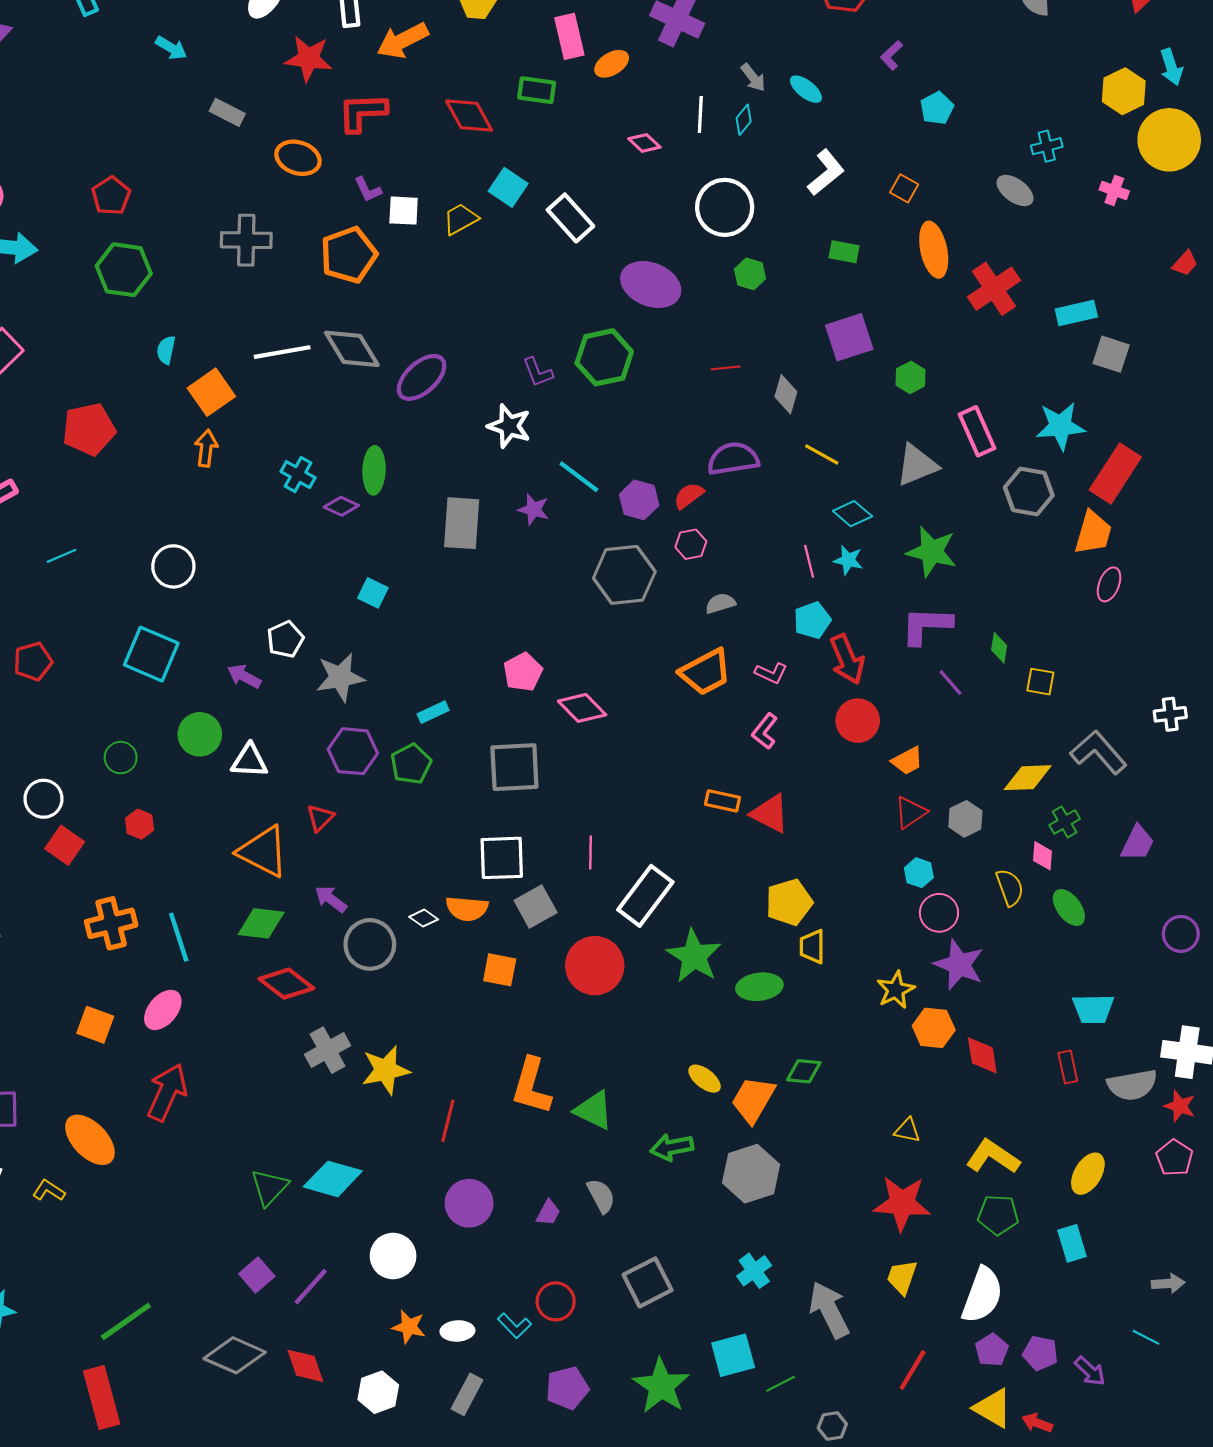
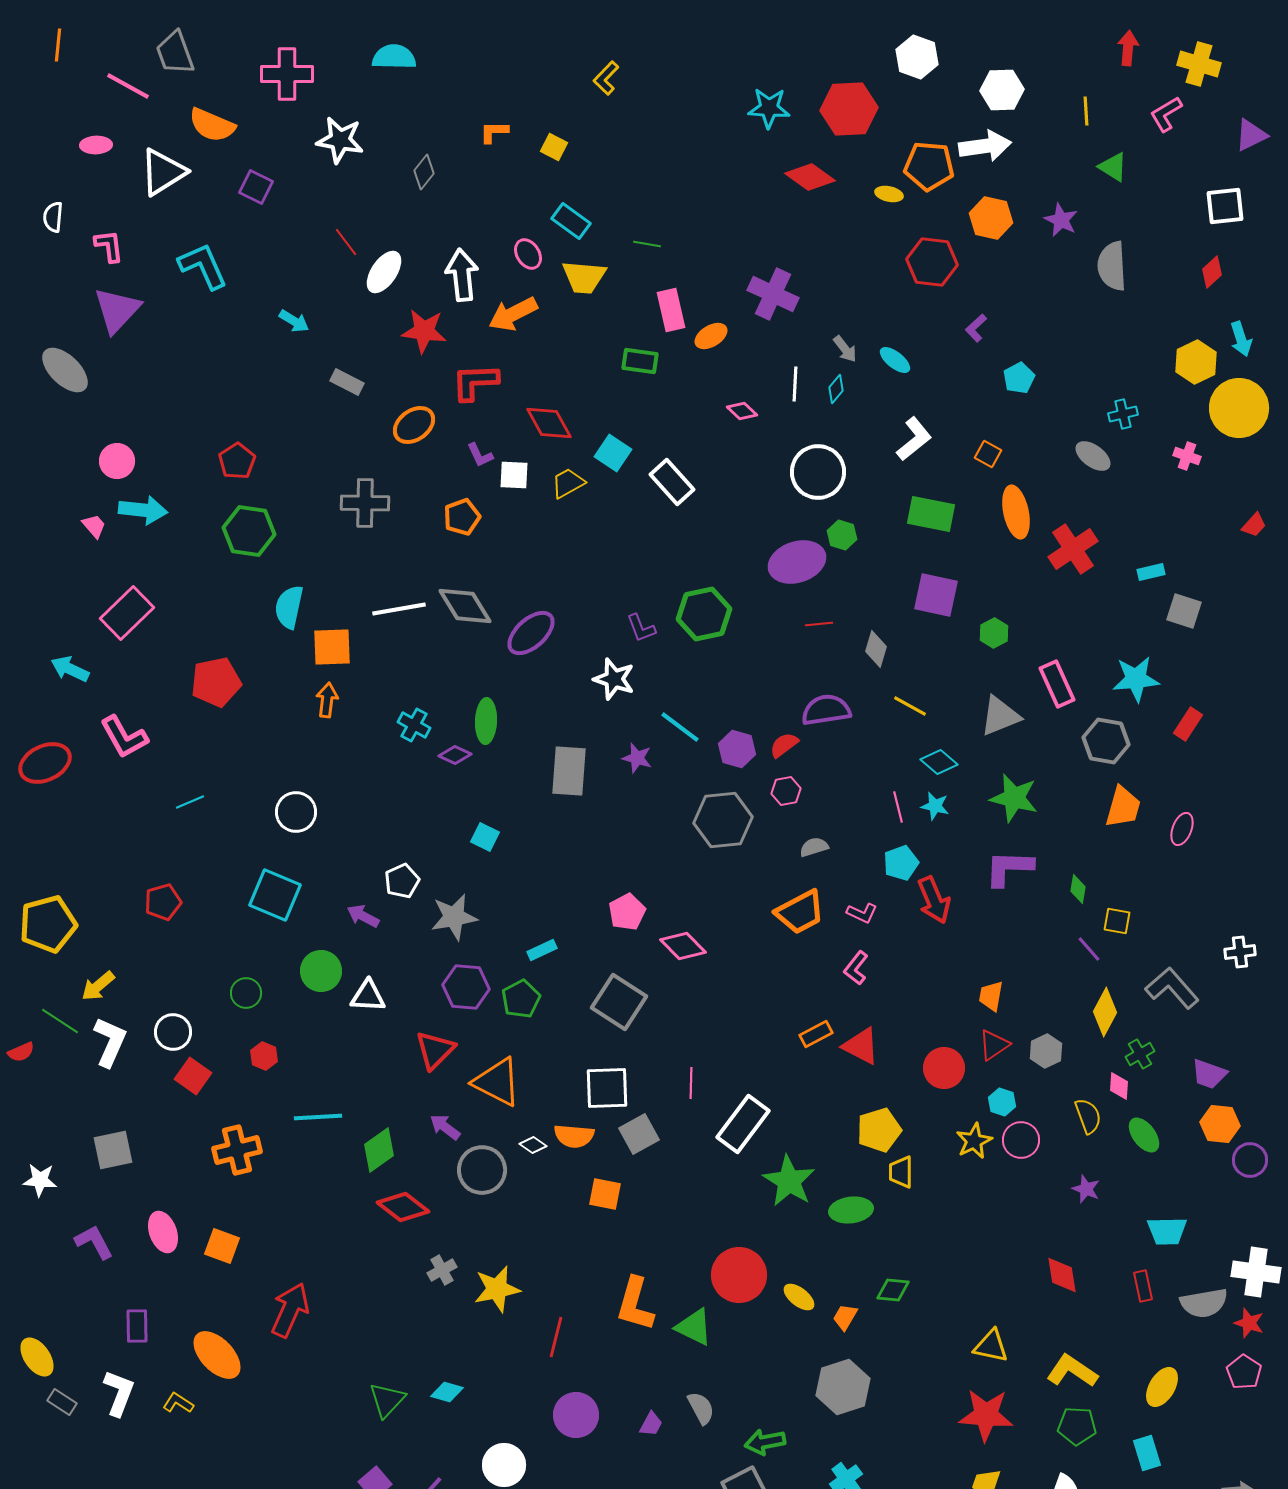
red diamond: (469, 116) -> (549, 423), moved
orange ellipse: (298, 158) -> (414, 425), turned -54
green rectangle: (844, 252) -> (931, 514), size x1.6
orange pentagon: (349, 255) -> (462, 517), size x0.7
purple ellipse: (651, 284) -> (797, 562), moved, turned -40
cyan rectangle: (1076, 313) -> (1151, 572), size x0.7
purple square: (849, 337) -> (936, 595), turned 30
cyan semicircle: (166, 350) -> (289, 607), size x1.6
orange square: (211, 392) -> (332, 647), turned 33
red rectangle: (1115, 474) -> (1188, 724), size x0.6
orange trapezoid: (1093, 533) -> (1123, 807), moved
purple line: (951, 683) -> (1089, 949), moved
red circle: (858, 721) -> (944, 1068), moved
orange trapezoid: (907, 761) -> (991, 996), turned 128
gray square: (514, 767) -> (619, 1002), turned 36
yellow diamond: (1028, 778) -> (1105, 1012), turned -60
orange rectangle: (723, 801) -> (816, 1034), turned -40
red triangle: (320, 818) -> (435, 1050), size x1.5
purple trapezoid: (1138, 843) -> (1209, 1074), turned 84
orange triangle: (263, 852) -> (497, 1082), moved
green diamond: (261, 923) -> (379, 1150), turned -42
cyan line: (179, 937) -> (318, 1117), moved, turned -75
purple star: (959, 965) -> (1086, 1189), moved, size x0.6
red circle: (595, 966) -> (739, 1275), moved
yellow star: (896, 990) -> (974, 1141), moved
pink ellipse: (163, 1010) -> (163, 1232), moved, turned -60
orange hexagon: (934, 1028) -> (1220, 1124), moved
gray cross: (328, 1050) -> (442, 1270), size x0.7
orange trapezoid: (753, 1100) -> (845, 1317), size x0.6
yellow triangle: (907, 1130) -> (991, 1346), size x1.4
green arrow: (672, 1147) -> (765, 1442), moved
cyan diamond: (333, 1179) -> (447, 1392), size x0.6

